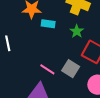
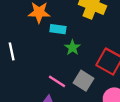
green star: (77, 31) -> (72, 48), moved

